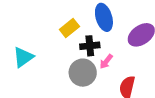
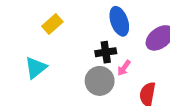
yellow rectangle: (69, 28) -> (52, 24), moved

